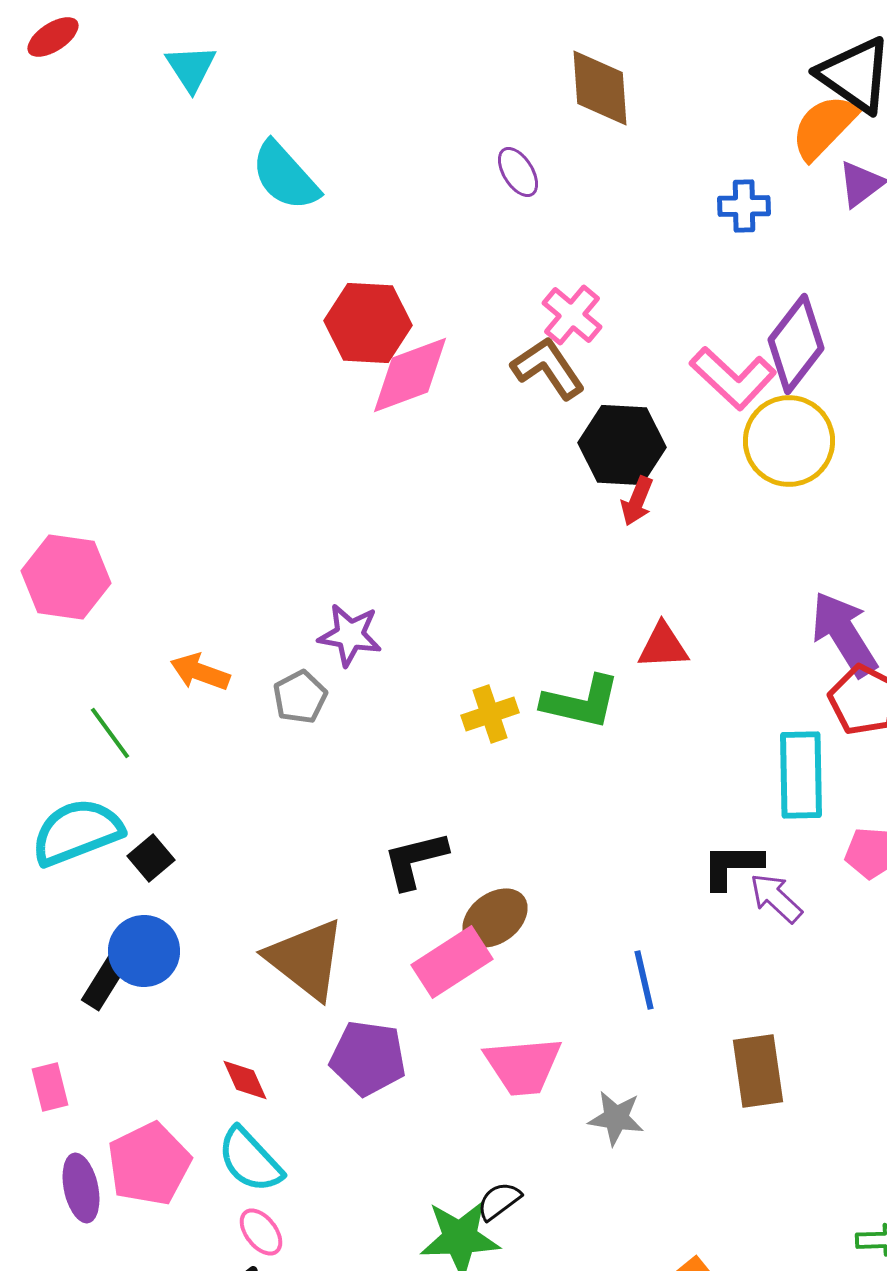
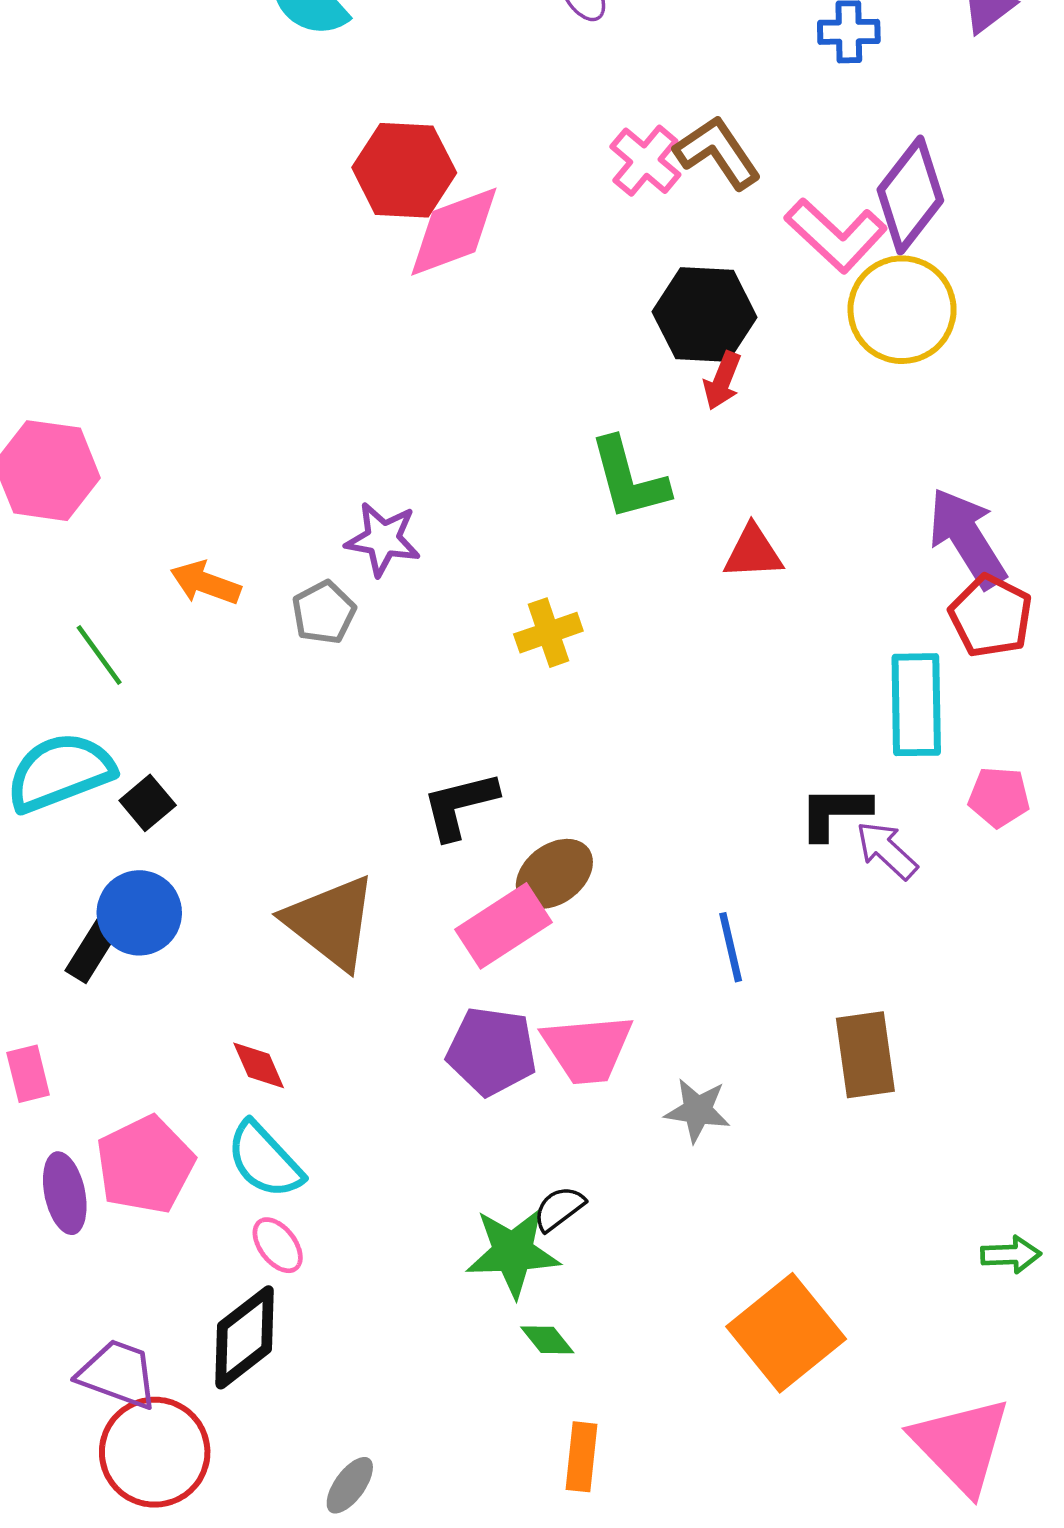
brown L-shape: (548, 368) -> (718, 152), moved
green L-shape: (581, 702) -> (629, 479), moved, turned 62
purple pentagon: (368, 1058) -> (492, 1051), moved

